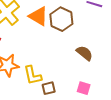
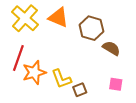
brown hexagon: (61, 19) -> (91, 28), moved

